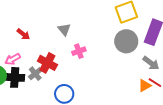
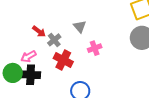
gray cross: (35, 74) -> (54, 40), moved

